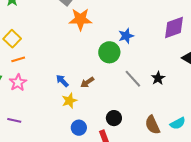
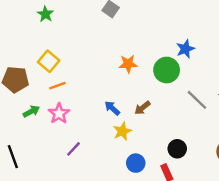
orange star: (80, 19) -> (128, 64), moved, size x0.7
purple line: (14, 120) -> (73, 149), moved, turned -56

